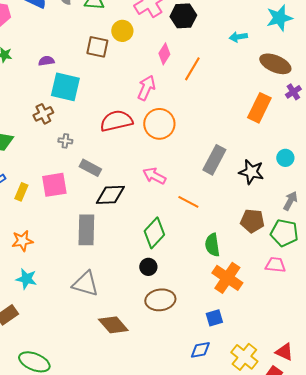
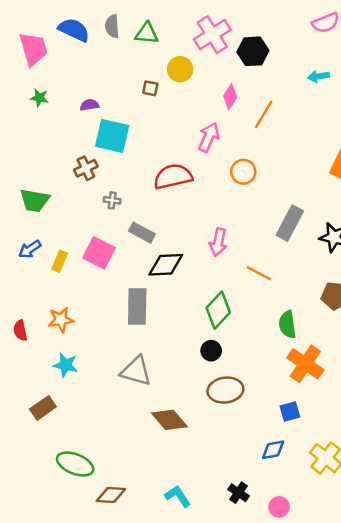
brown square: (97, 47) -> (150, 88), size x0.6
orange circle: (159, 124) -> (243, 172), moved, size x0.7
pink arrow: (154, 176) -> (218, 242), turned -105
pink square: (54, 185) -> (99, 253), turned 36

